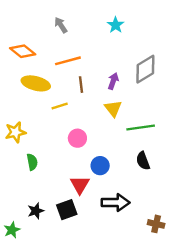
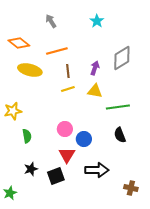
yellow line: (60, 106) -> (68, 89), moved
yellow triangle: (113, 108) -> (95, 91), turned -42
pink circle: (77, 138) -> (65, 129), moved
black star: (36, 211) -> (31, 169), moved

